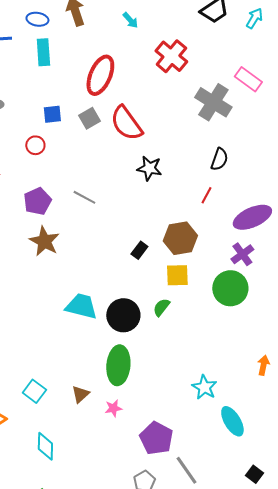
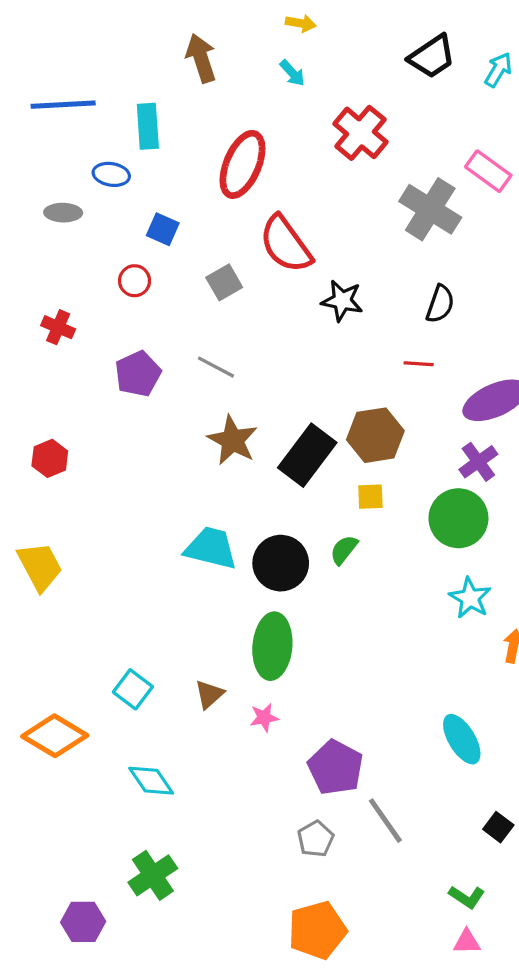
blue ellipse: (37, 19) -> (111, 174), moved
blue square: (52, 114) -> (163, 229), turned 30
gray square: (89, 118) -> (224, 282), moved
black star: (149, 168) -> (342, 301), moved
red line: (206, 195) -> (419, 364), turned 66
brown star: (44, 241) -> (233, 440), moved
black rectangle: (139, 250) -> (307, 455), size x2.0
yellow square: (177, 275) -> (370, 497), size x0.7
cyan star: (204, 387) -> (470, 598), moved
cyan diamond: (45, 446) -> (151, 781), turned -36

